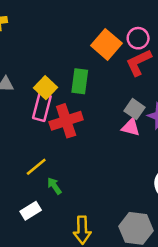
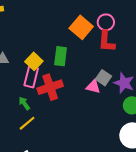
red L-shape: (139, 63) -> (106, 41), turned -60
pink triangle: (131, 127) -> (93, 87), moved
green arrow: (54, 186) -> (24, 103), moved

